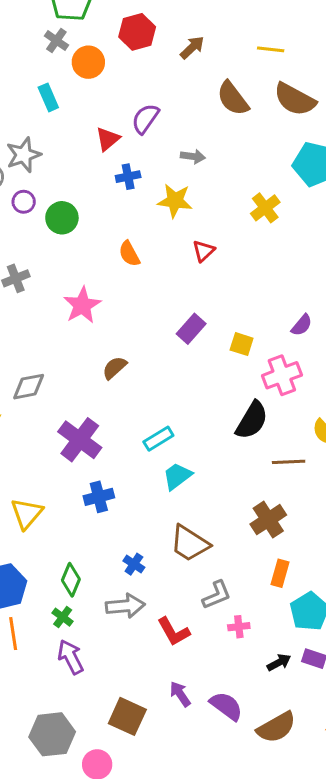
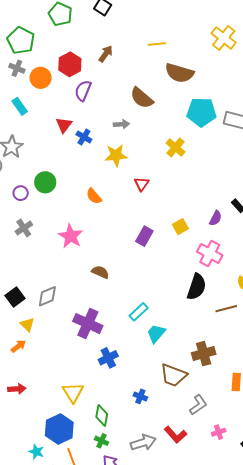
red hexagon: (137, 32) -> (70, 64), moved
brown semicircle: (233, 98) -> (142, 98), moved
purple semicircle: (145, 119) -> (83, 91), moved
blue cross: (128, 177) -> (84, 137), moved, turned -35
purple circle: (24, 202) -> (21, 193), moved
yellow square: (242, 344) -> (180, 227), moved, turned -35
brown semicircle: (115, 368) -> (100, 272), turned 78
pink cross: (282, 375) -> (210, 253), turned -30
yellow triangle: (27, 513) -> (73, 393), moved
brown cross: (268, 520) -> (204, 354), moved, turned 30
gray arrow: (125, 606) -> (143, 443), moved
pink cross: (239, 627) -> (219, 432), moved

